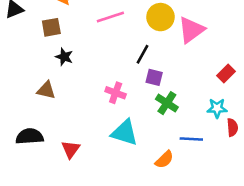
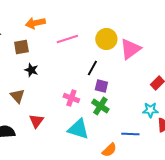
brown triangle: (46, 90) -> (17, 96), turned 35
green cross: (167, 103) -> (100, 106), moved
red triangle: (71, 149) -> (36, 121), moved

